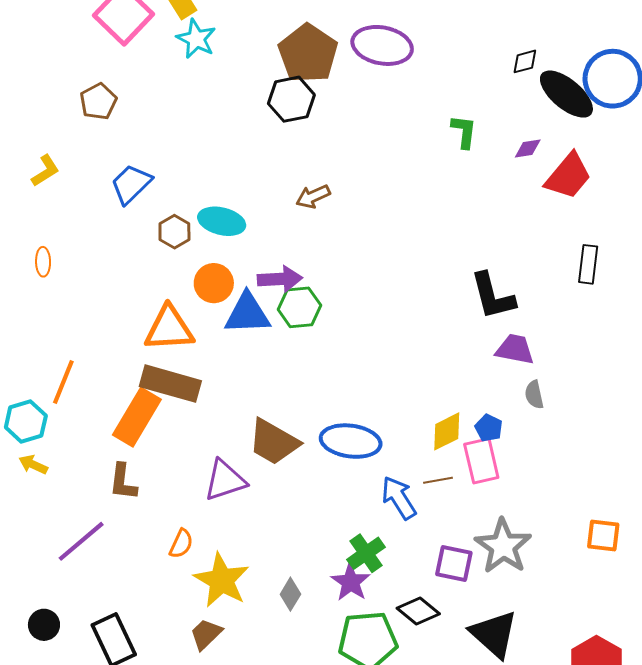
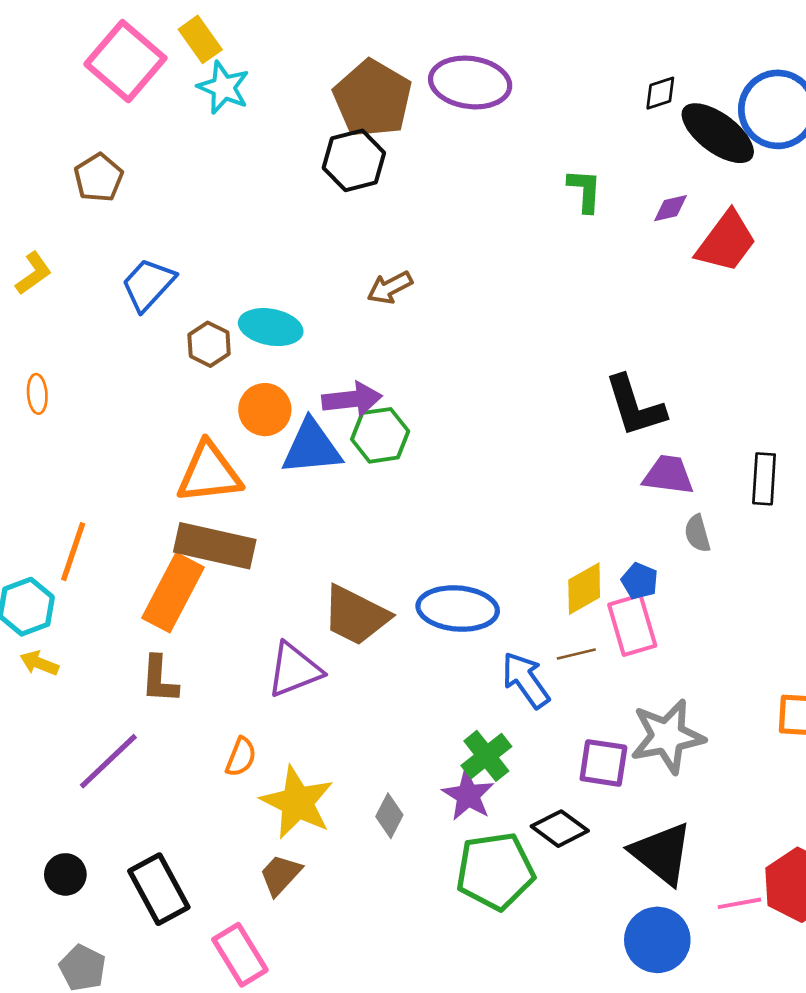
black rectangle: (588, 264) -> (764, 479), moved
gray star: (503, 546) -> (667, 736), turned 30

